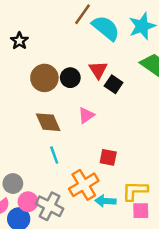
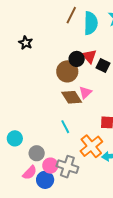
cyan semicircle: (106, 28) -> (91, 23), turned 60
brown circle: (44, 78) -> (67, 71), moved
black circle: (70, 78) -> (77, 59), moved
brown diamond: (48, 122) -> (72, 97), moved

